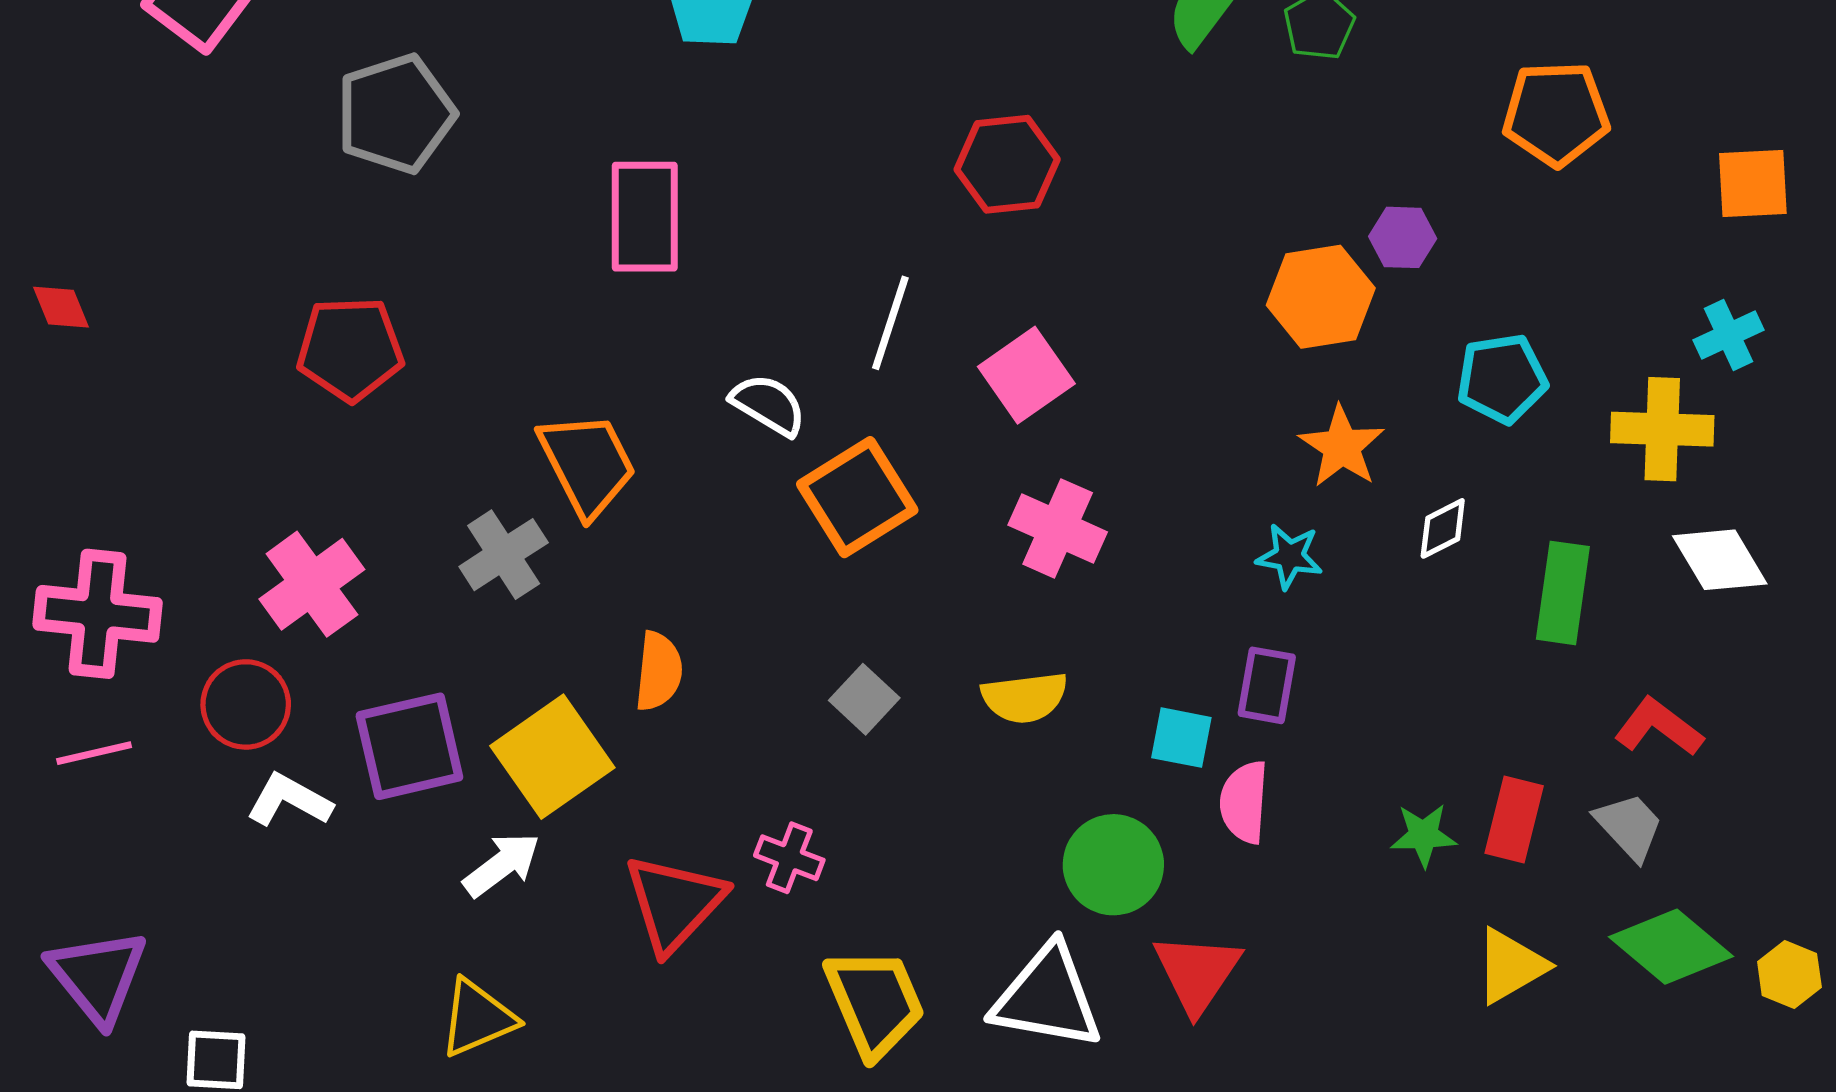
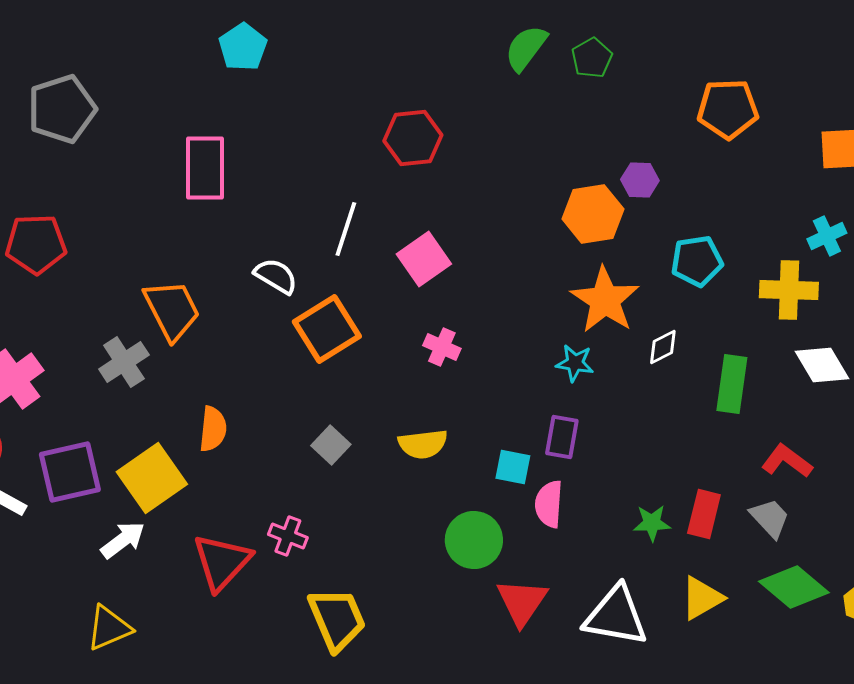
orange star: (1342, 447) -> (605, 300), size x1.4
pink cross: (1058, 528) -> (442, 347), size x0.7
white triangle: (1047, 997) -> (616, 616), moved

